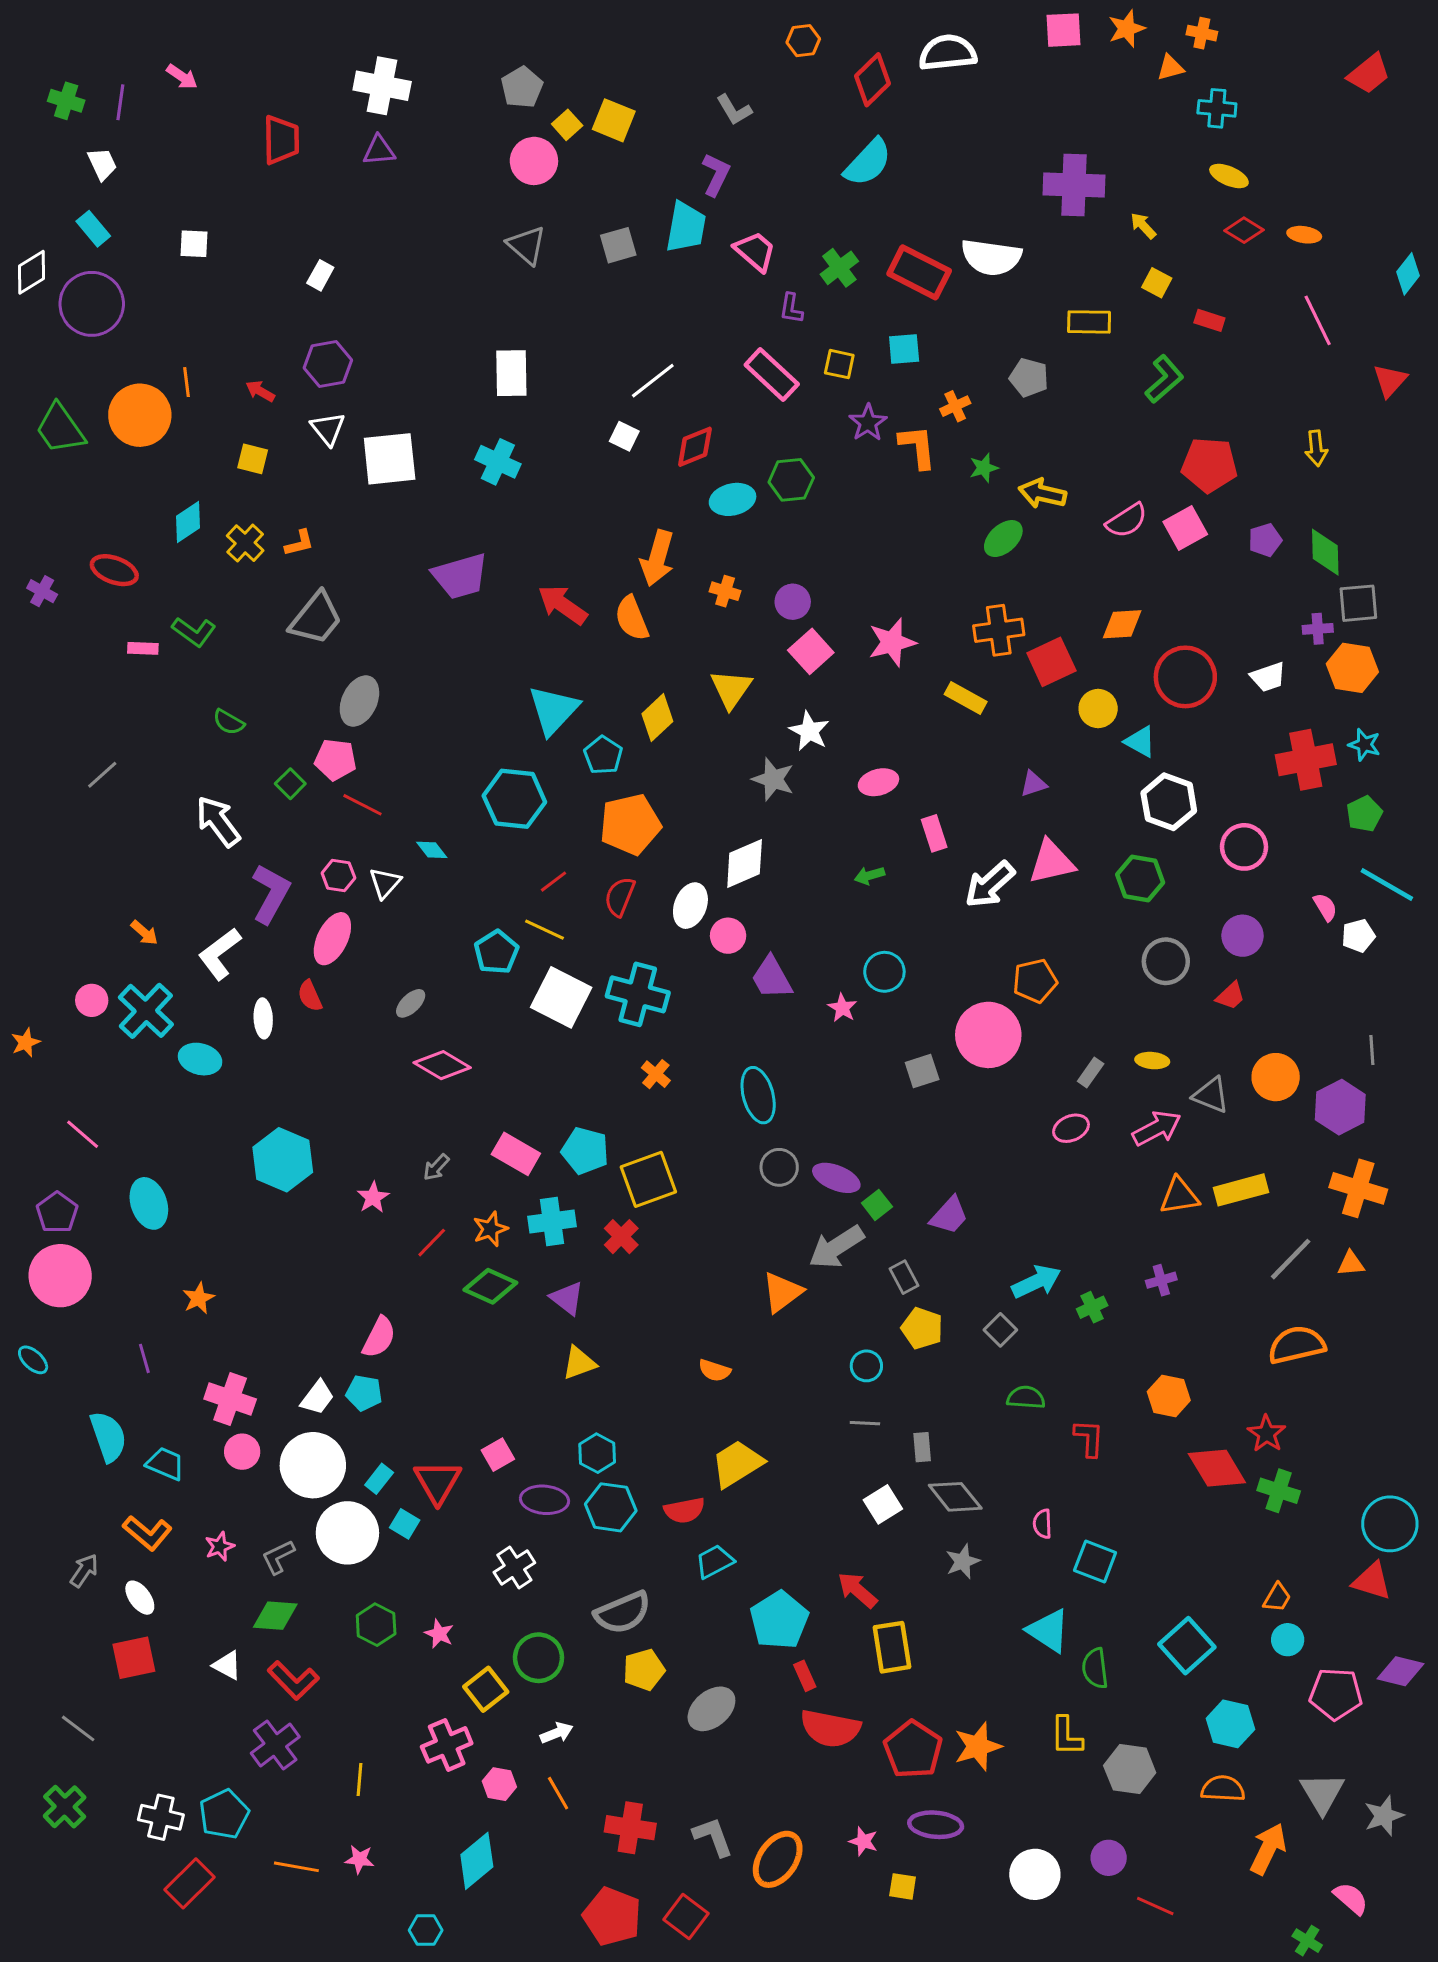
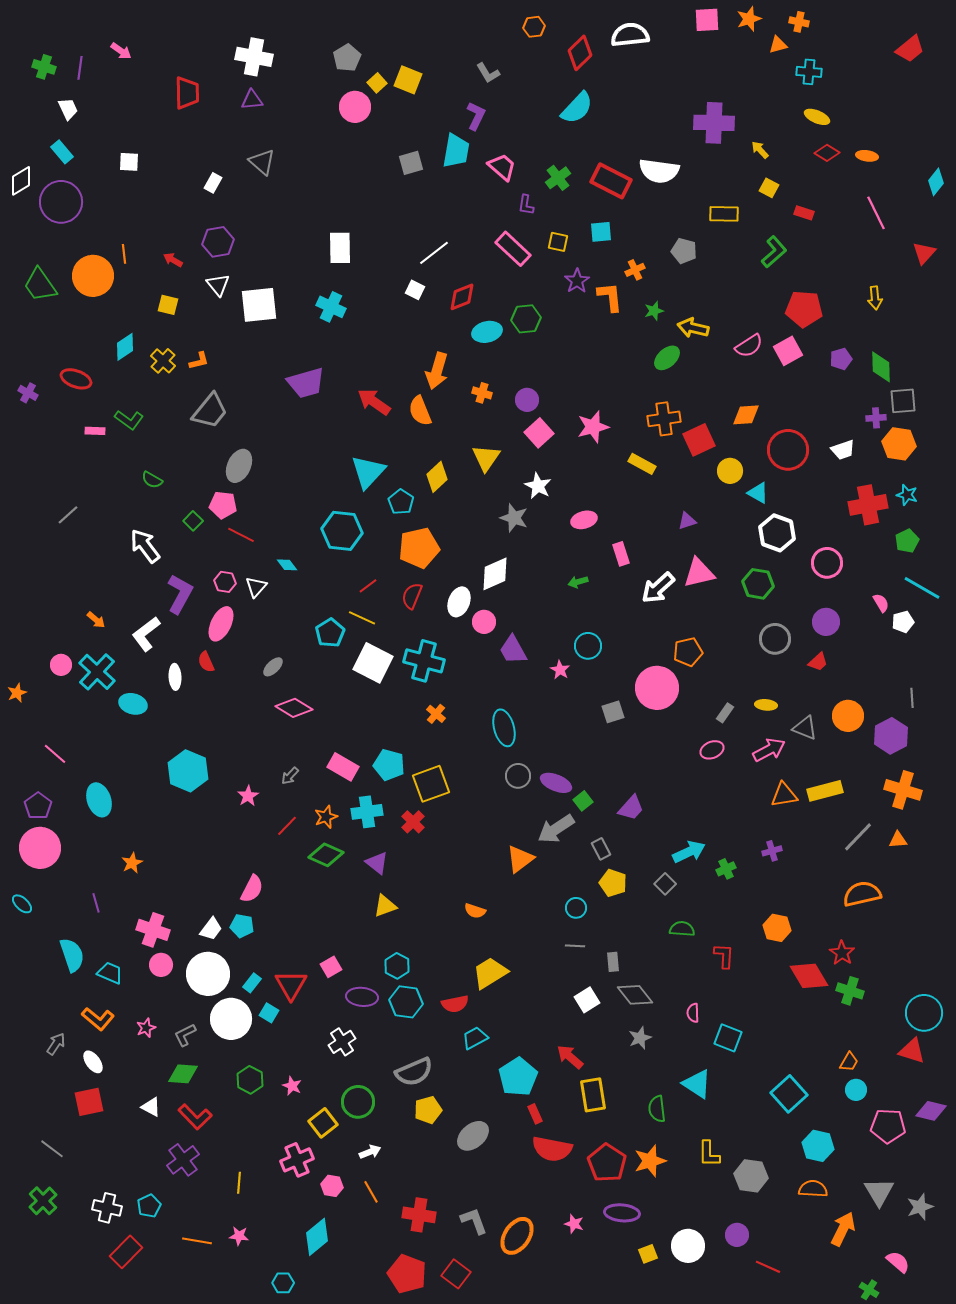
gray triangle: (526, 245) -> (262, 162), moved
green semicircle: (1095, 1668) -> (657, 1109), moved
cyan pentagon: (224, 1814) -> (149, 1206), size x0.7
yellow square: (903, 1886) -> (648, 1254), moved, turned -30

